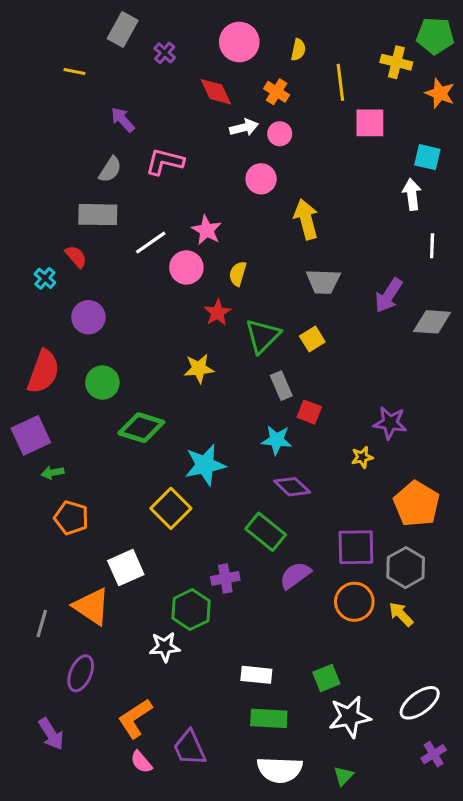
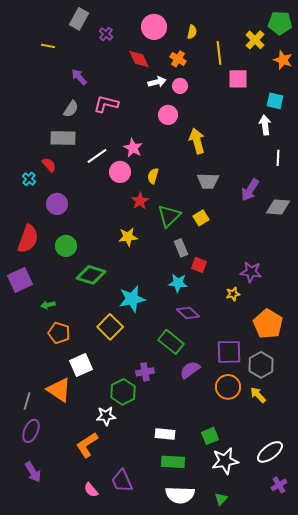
yellow cross: (396, 62) -> (255, 40), turned 30
green arrow: (53, 473) -> (48, 305), moved
orange pentagon: (71, 518) -> (59, 333), moved
purple ellipse: (81, 673) -> (31, 431), moved
orange L-shape: (135, 718) -> (87, 445), moved

